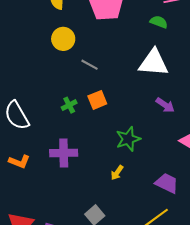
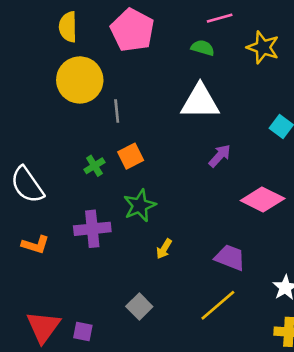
yellow circle: (63, 39) -> (80, 80), size x1.5
gray line: (89, 65) -> (117, 111), turned 60
purple arrow: (165, 105) -> (220, 156), turned -78
green star: (128, 139) -> (140, 206), moved

